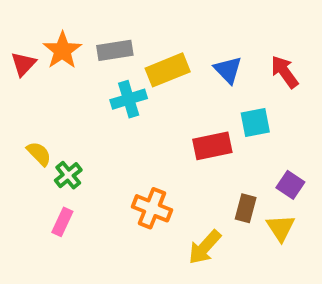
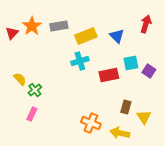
red arrow: (285, 72) -> (146, 24), moved, turned 54
cyan cross: (129, 99) -> (80, 61), moved
purple square: (290, 185) -> (149, 71), moved
orange cross: (152, 208) -> (91, 123), moved
yellow arrow: (205, 247) -> (120, 133), moved, turned 60

